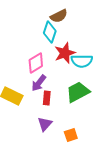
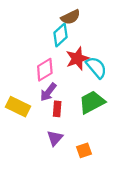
cyan diamond: (50, 32) -> (60, 35), turned 30
cyan semicircle: (82, 61) -> (96, 67), turned -130

